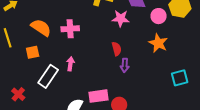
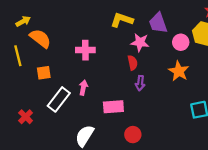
orange semicircle: (41, 28) -> (40, 38), moved
red semicircle: (117, 49) -> (133, 63), moved
purple arrow: (125, 65) -> (140, 83), moved
pink rectangle: (99, 96) -> (113, 107), moved

